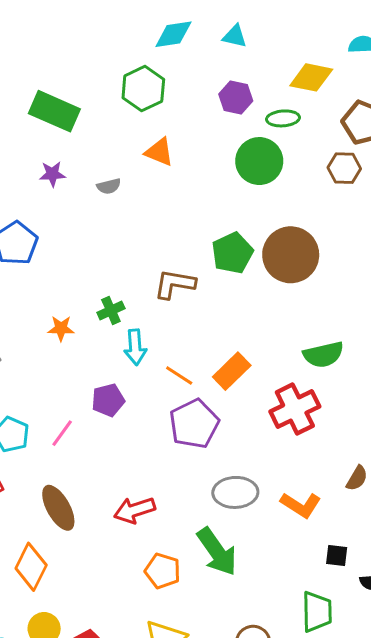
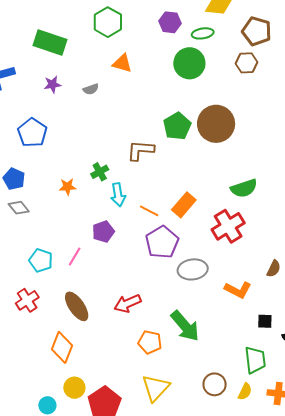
gray ellipse: (235, 492) -> (193, 269), moved

